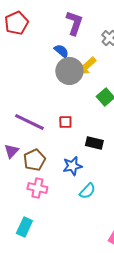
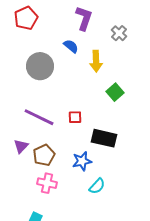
yellow arrow: (86, 66) -> (96, 61), turned -50
gray circle: (69, 71) -> (40, 66), moved
black rectangle: (94, 143) -> (104, 138), size x1.4

